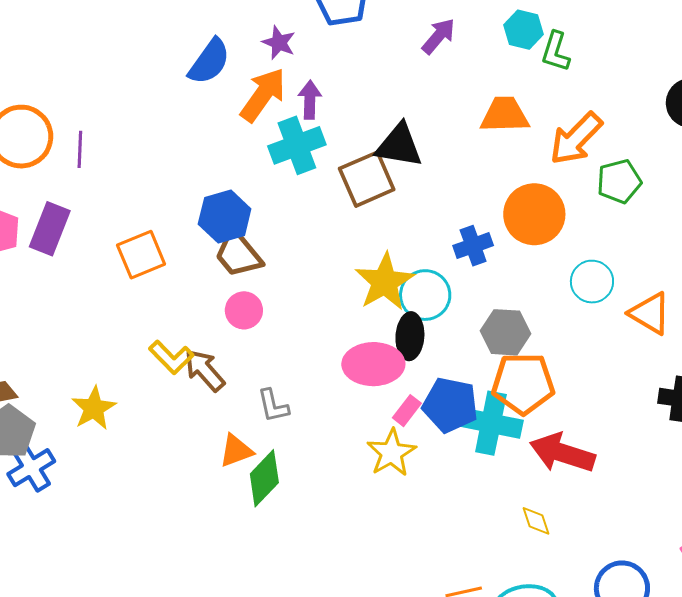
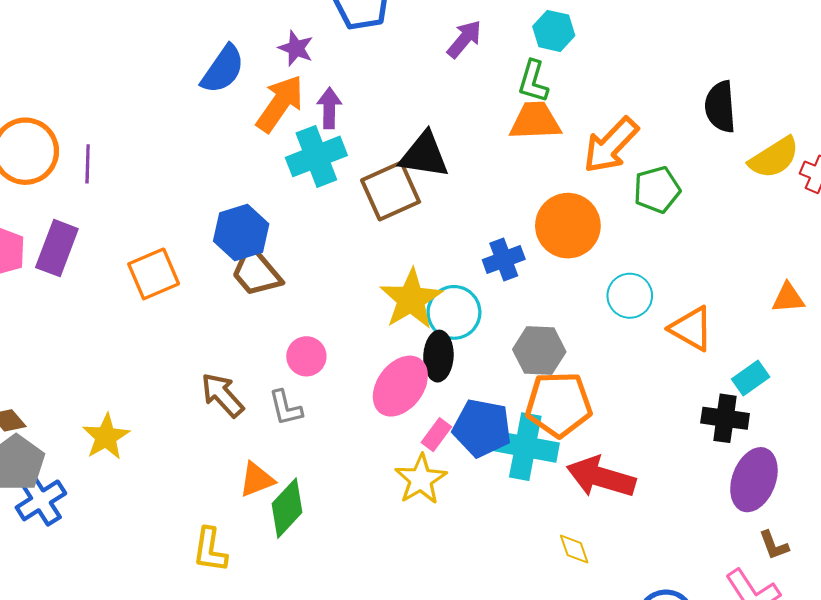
green L-shape: (556, 52) -> (533, 81), moved
pink circle: (244, 310) -> (306, 356), moved
yellow L-shape: (171, 357) -> (210, 550), moved, turned 54
pink ellipse: (373, 364) -> (400, 386), turned -52
gray L-shape: (273, 406) -> (286, 408), moved

